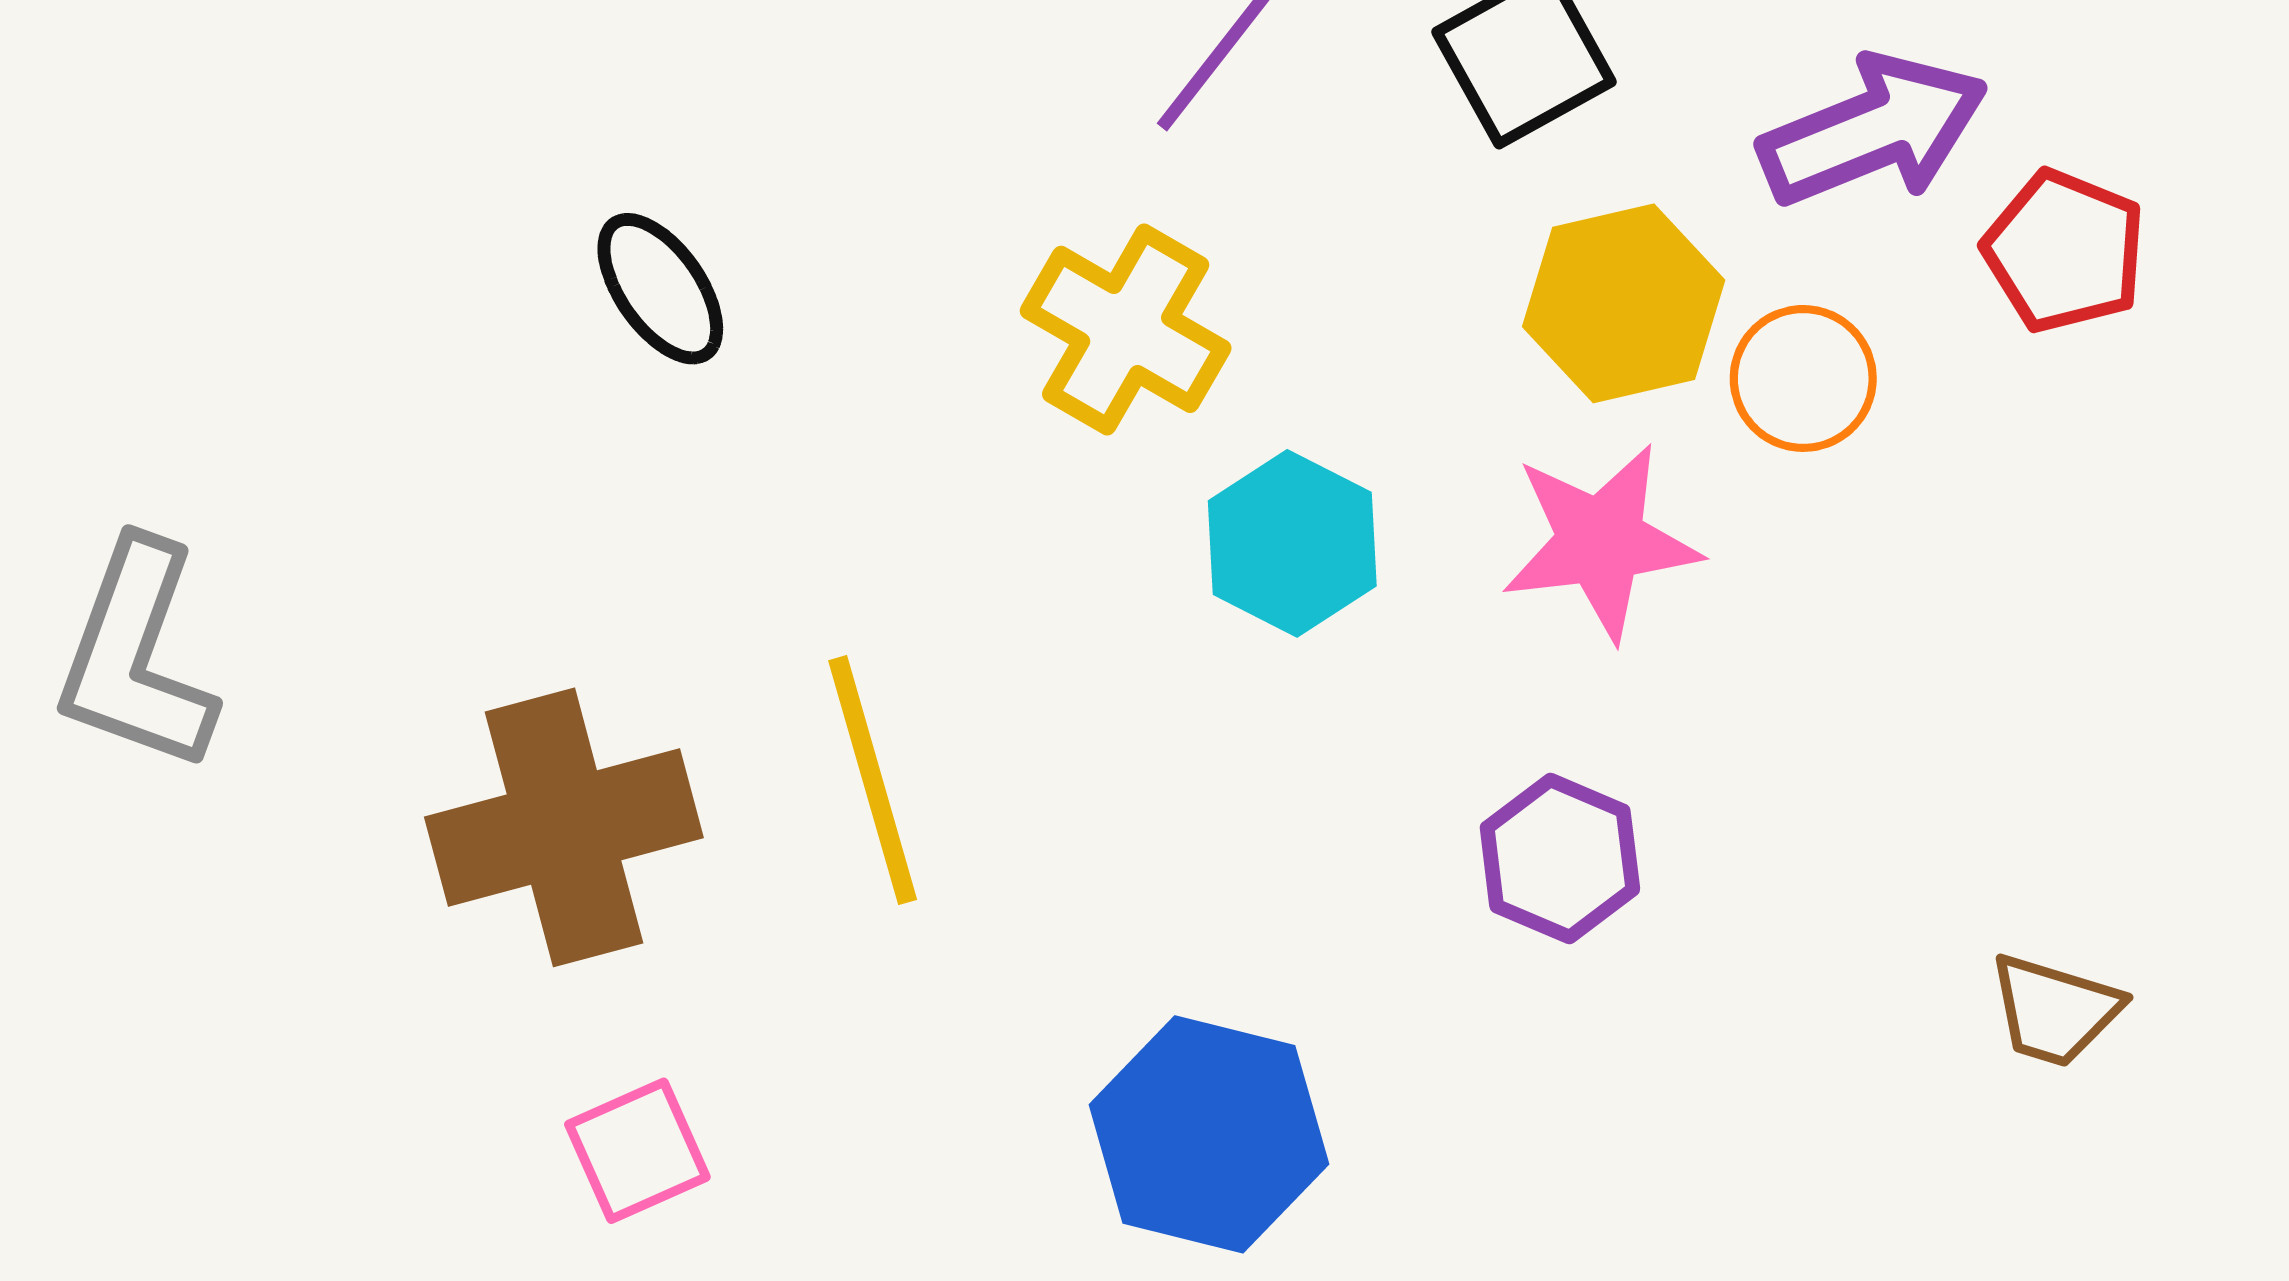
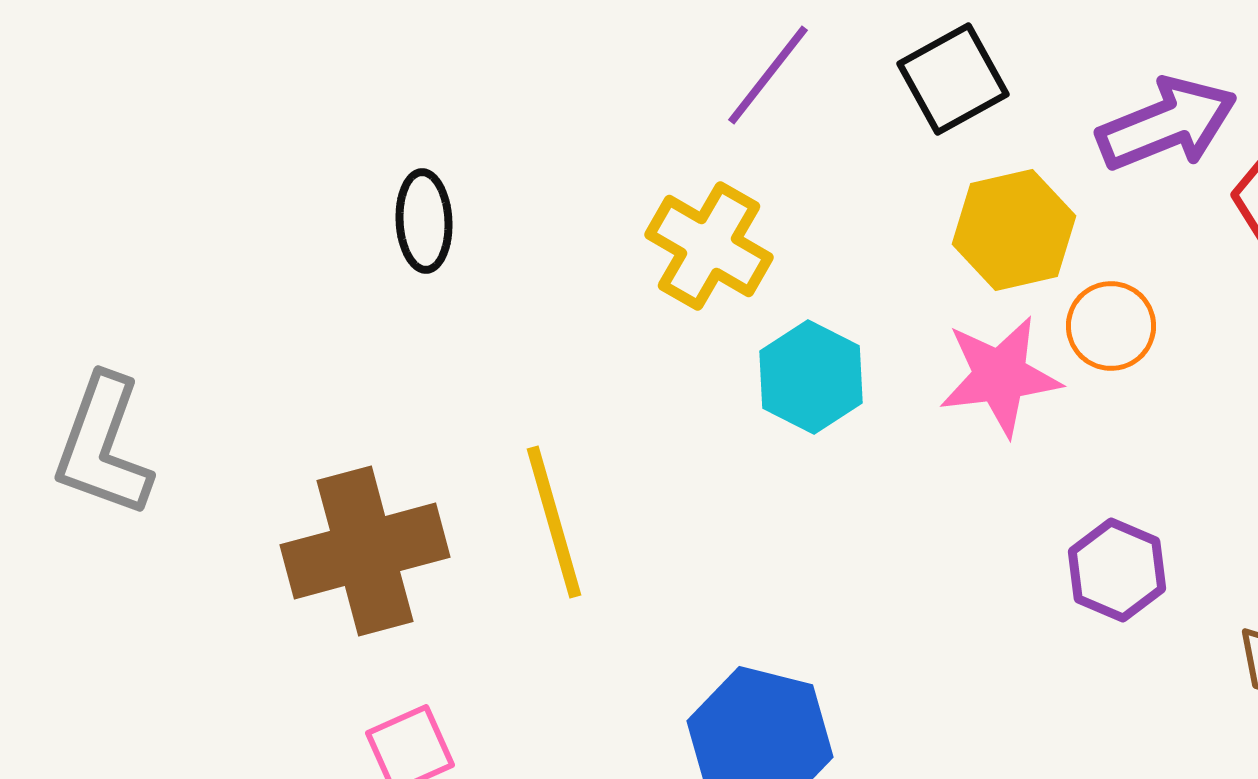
black ellipse: (660, 289) -> (424, 221), turned 32
orange circle: (1803, 378) -> (1111, 326), moved
purple hexagon: (1560, 858) -> (1117, 570), moved

